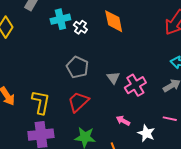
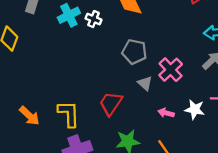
gray pentagon: (77, 67) -> (134, 52), moved
gray triangle: (113, 78) -> (145, 83), moved
white star: (146, 133) -> (195, 109), moved

